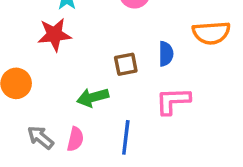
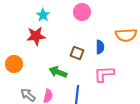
brown square: (126, 64) -> (77, 53), turned 32
green arrow: (93, 97) -> (58, 72), turned 36

